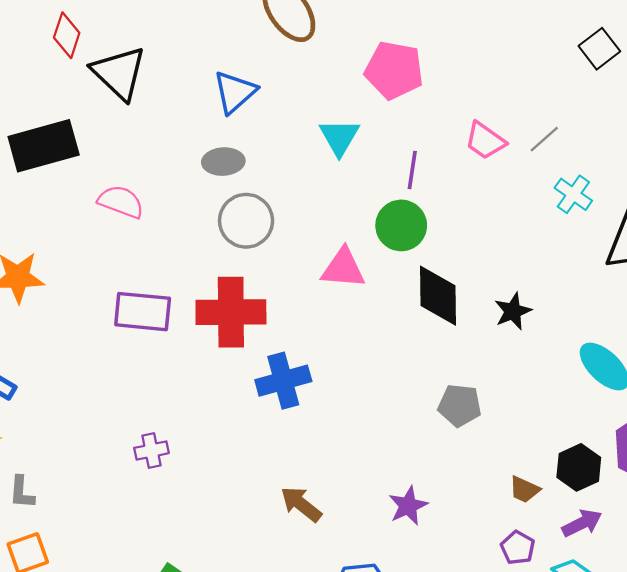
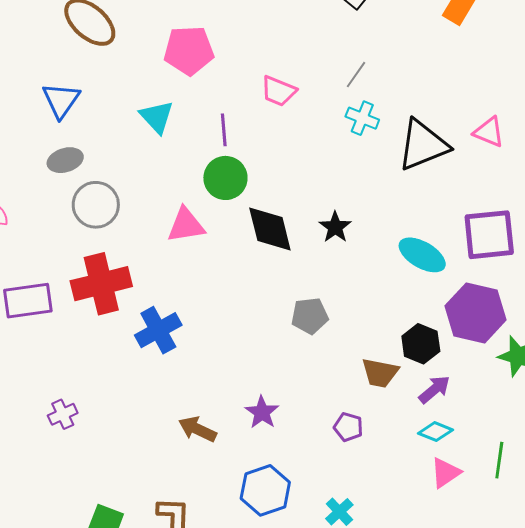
gray line: (544, 139) -> (356, 75), moved
brown trapezoid: (524, 489) -> (380, 373), size x1.4
purple star: (408, 506) -> (262, 412), moved
purple pentagon: (518, 548) -> (348, 427), moved

